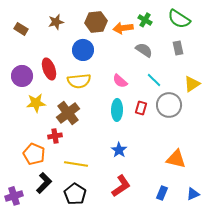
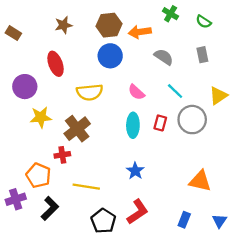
green semicircle: (179, 19) -> (204, 22), size x0.6
green cross: (145, 20) -> (171, 14), moved
brown rectangle: (21, 29) -> (13, 33), moved
blue circle: (83, 50) -> (110, 56), moved
red ellipse: (49, 69) -> (56, 64), moved
black pentagon: (75, 194) -> (103, 221), moved
blue triangle: (193, 194) -> (219, 221), turned -32
purple cross: (14, 196) -> (16, 199), moved

